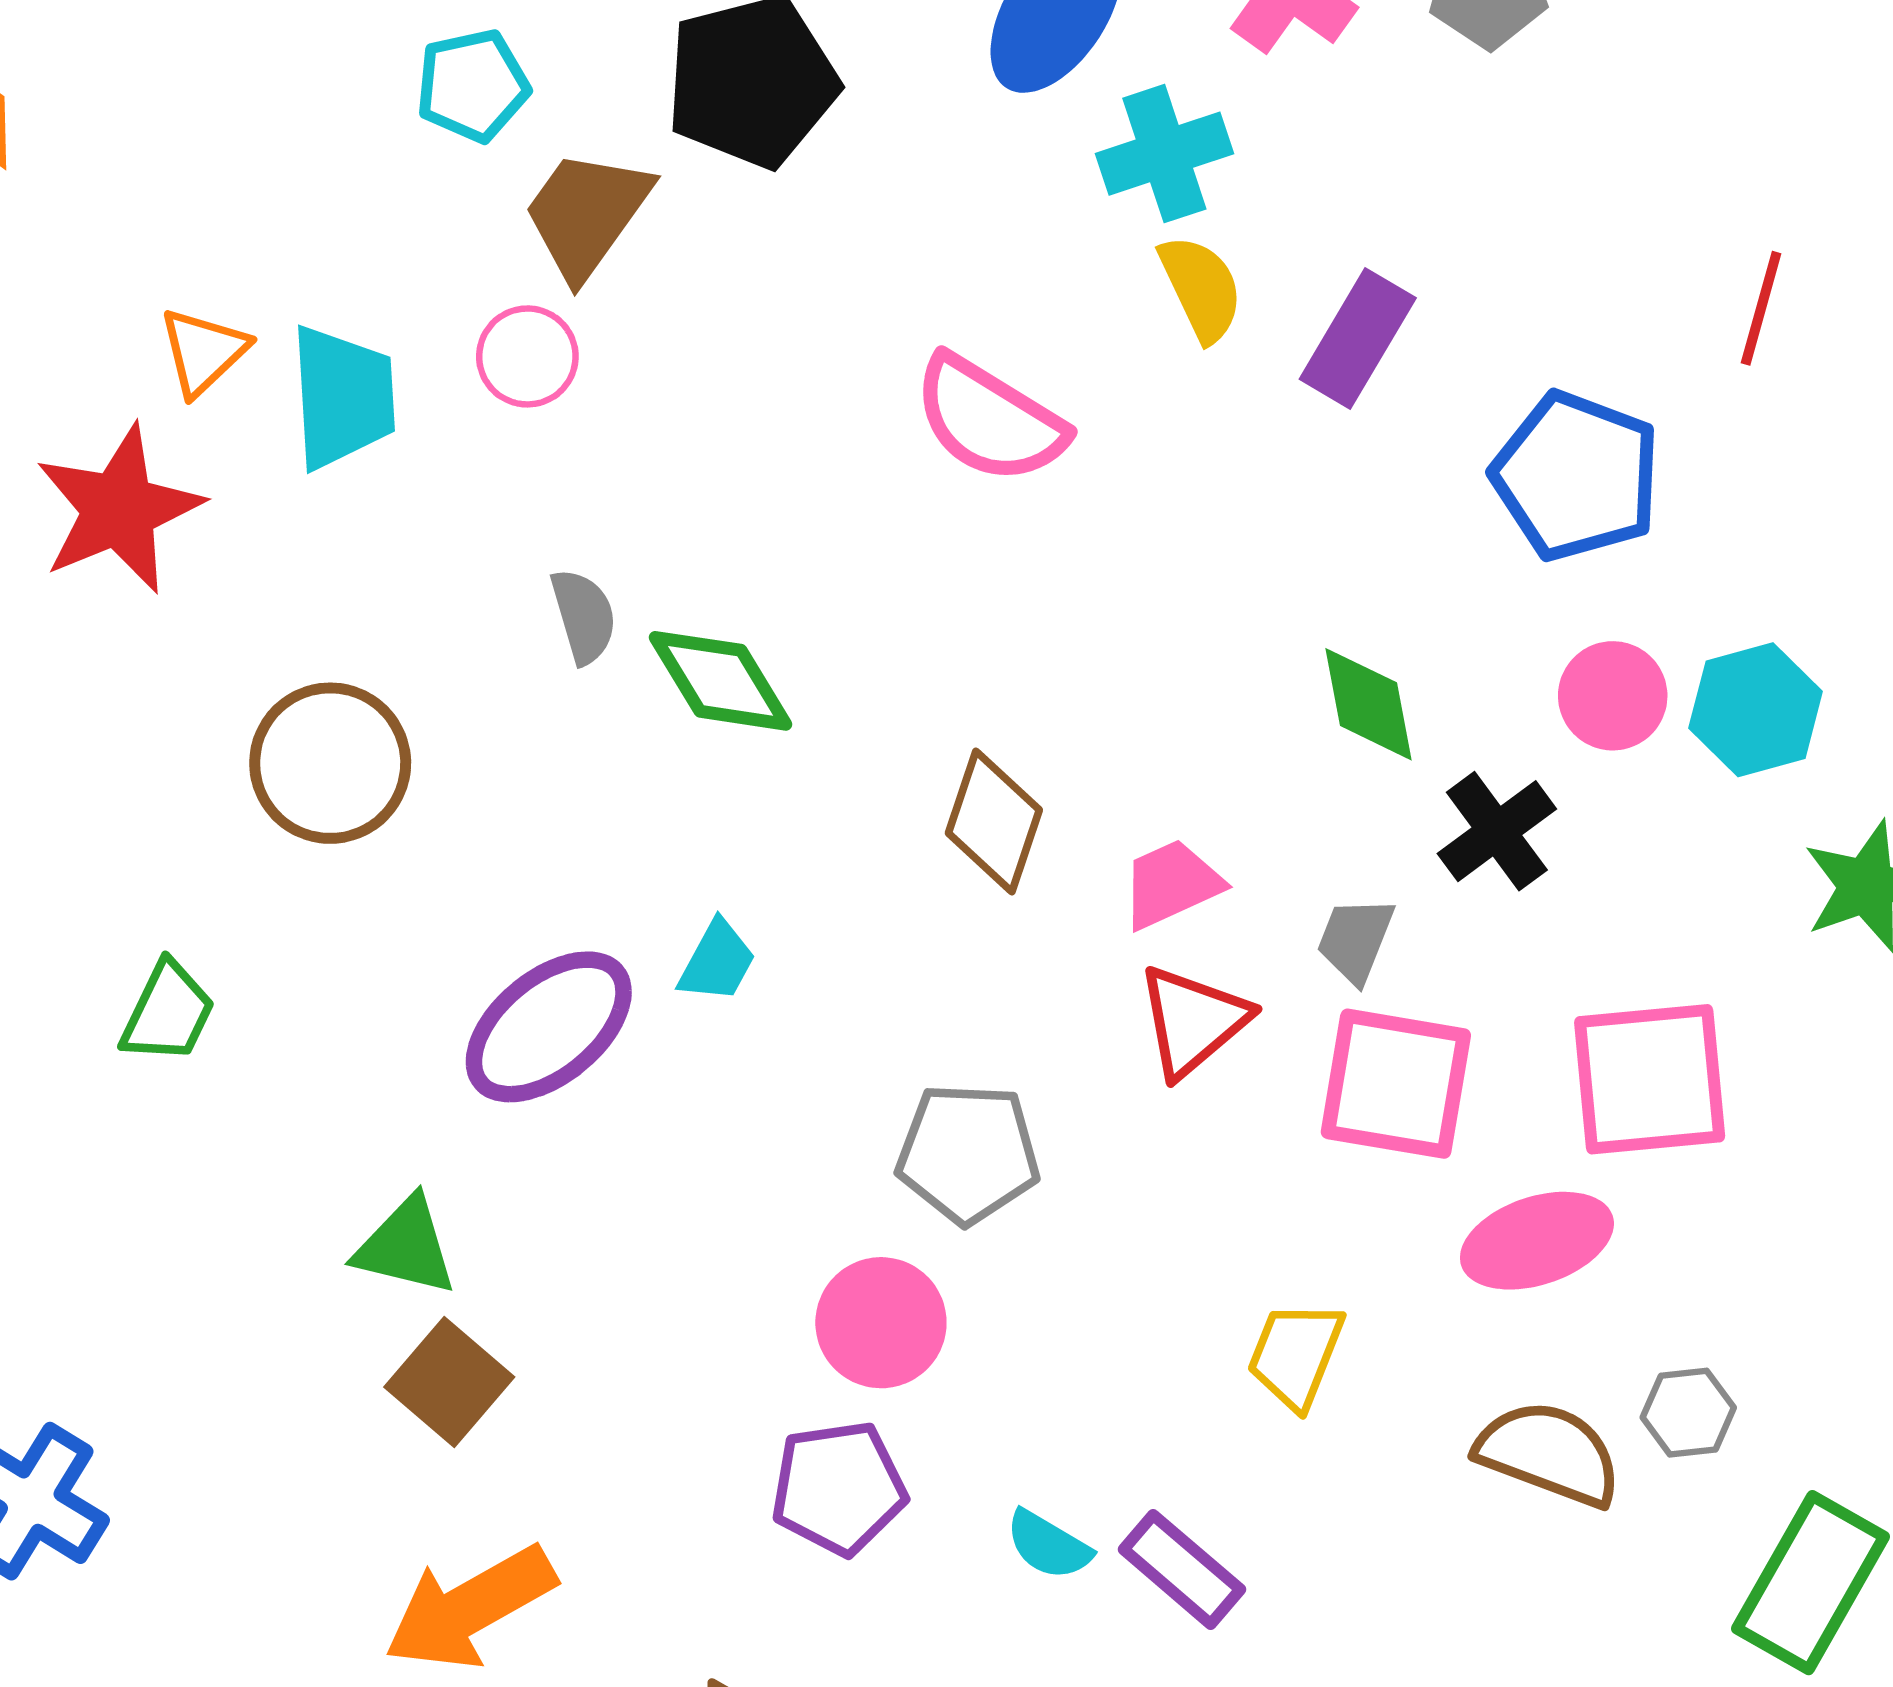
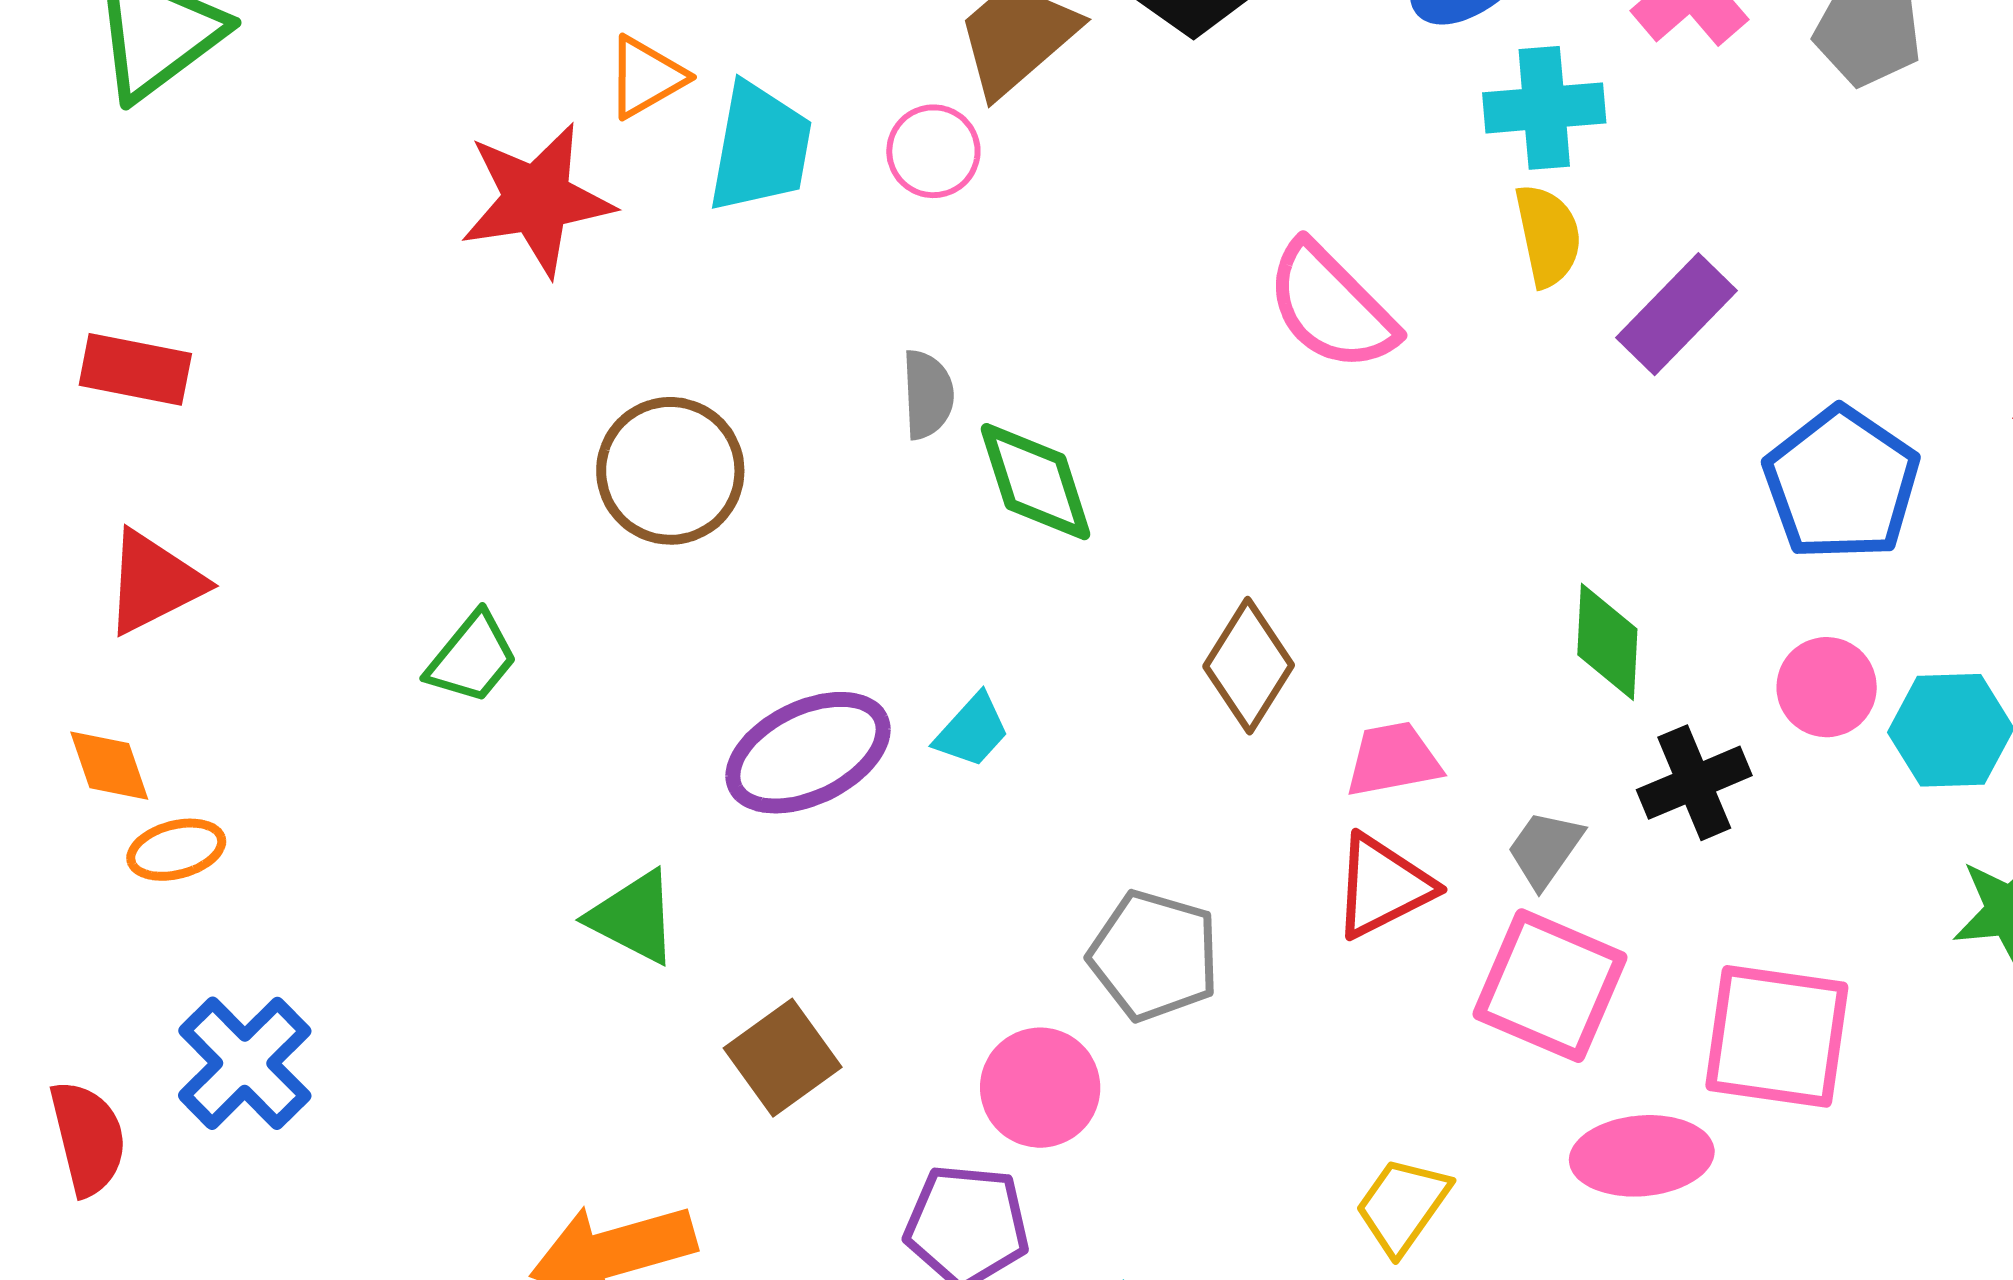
brown square: (449, 1382) -> (783, 1058), moved

